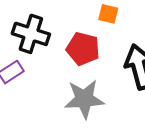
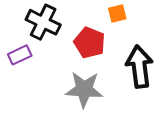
orange square: (108, 14) -> (117, 14), turned -36

